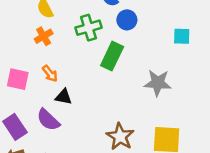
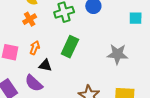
green rectangle: (112, 56) -> (70, 47), moved
orange arrow: (50, 74) -> (35, 48), turned -120

